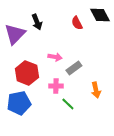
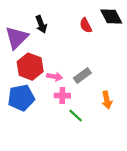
pink arrow: (55, 57) -> (55, 77), moved
red hexagon: (27, 73) -> (30, 67), moved
blue pentagon: (19, 103) -> (21, 98), moved

